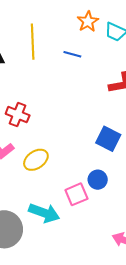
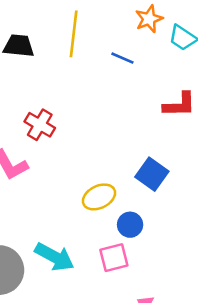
yellow ellipse: (36, 160) -> (99, 197), moved
pink square: (76, 194) -> (114, 258), moved

